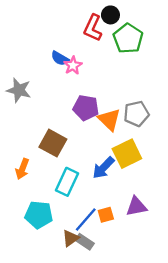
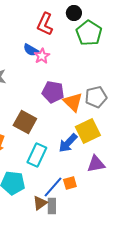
red L-shape: (93, 28) -> (45, 24), moved
purple triangle: (136, 207) -> (96, 164), moved
gray rectangle: (85, 242) -> (52, 206), turned 56

